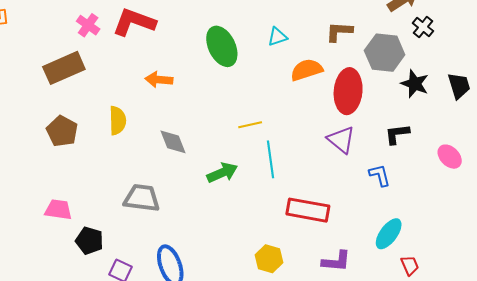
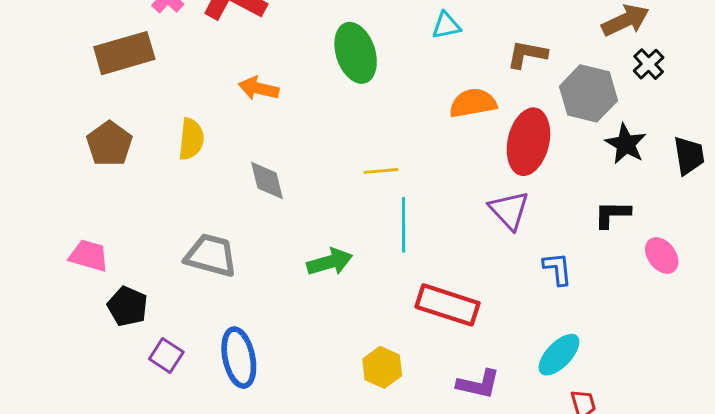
cyan triangle: (277, 37) -> (446, 26), moved
black L-shape: (397, 134) -> (612, 214), moved
green arrow: (222, 173) -> (330, 262), moved

